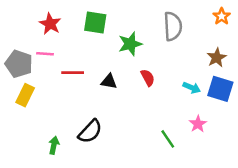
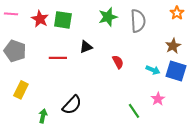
green square: (95, 23) -> (63, 20), moved
green star: (130, 44) -> (108, 17), moved
pink line: (45, 54) -> (11, 14), moved
black triangle: (109, 81) -> (86, 47), moved, turned -32
yellow rectangle: (25, 95) -> (21, 90), moved

